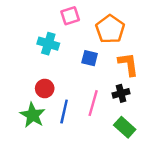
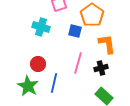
blue square: (90, 58) -> (75, 31), moved
pink line: (93, 103) -> (78, 63), moved

